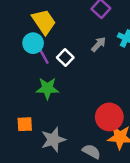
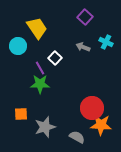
cyan circle: (33, 43) -> (18, 46), moved
gray arrow: (99, 44) -> (83, 47), turned -112
purple line: (44, 56) -> (40, 68), moved

